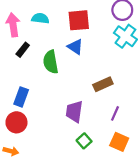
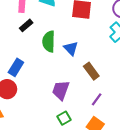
blue triangle: (75, 47) -> (71, 48), moved
brown rectangle: (103, 84) -> (91, 71), turned 66

